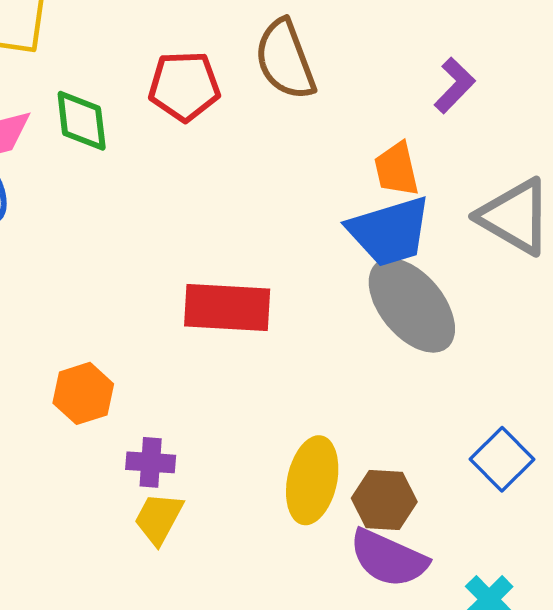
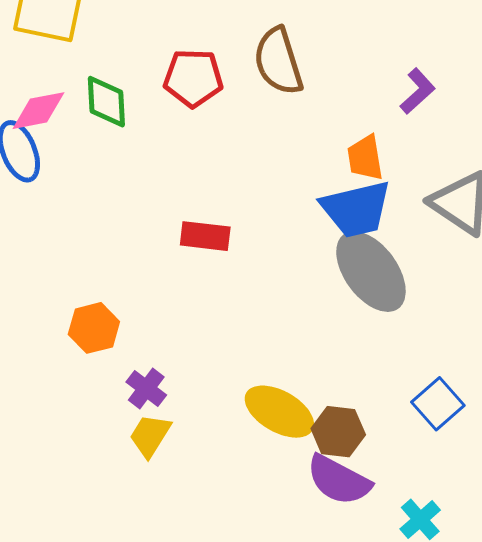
red rectangle: (227, 308) -> (205, 236), moved, size x0.7
purple cross: (151, 462) -> (146, 389), turned 30
yellow ellipse: (312, 480) -> (279, 412), turned -76

